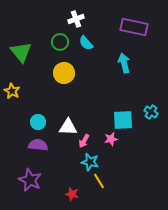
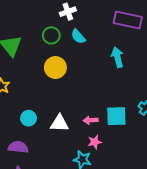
pink star: (111, 139) -> (95, 142), moved
pink arrow: (84, 141) -> (91, 120), moved, turned 56
purple semicircle: (38, 145) -> (18, 147), moved

